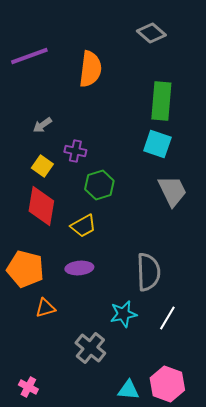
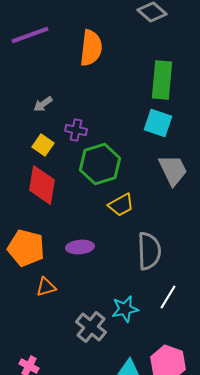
green hexagon: (99, 185) -> (100, 164), size x1.4
yellow trapezoid: (83, 226) -> (121, 205), moved
cyan star: (123, 314) -> (125, 309), moved

